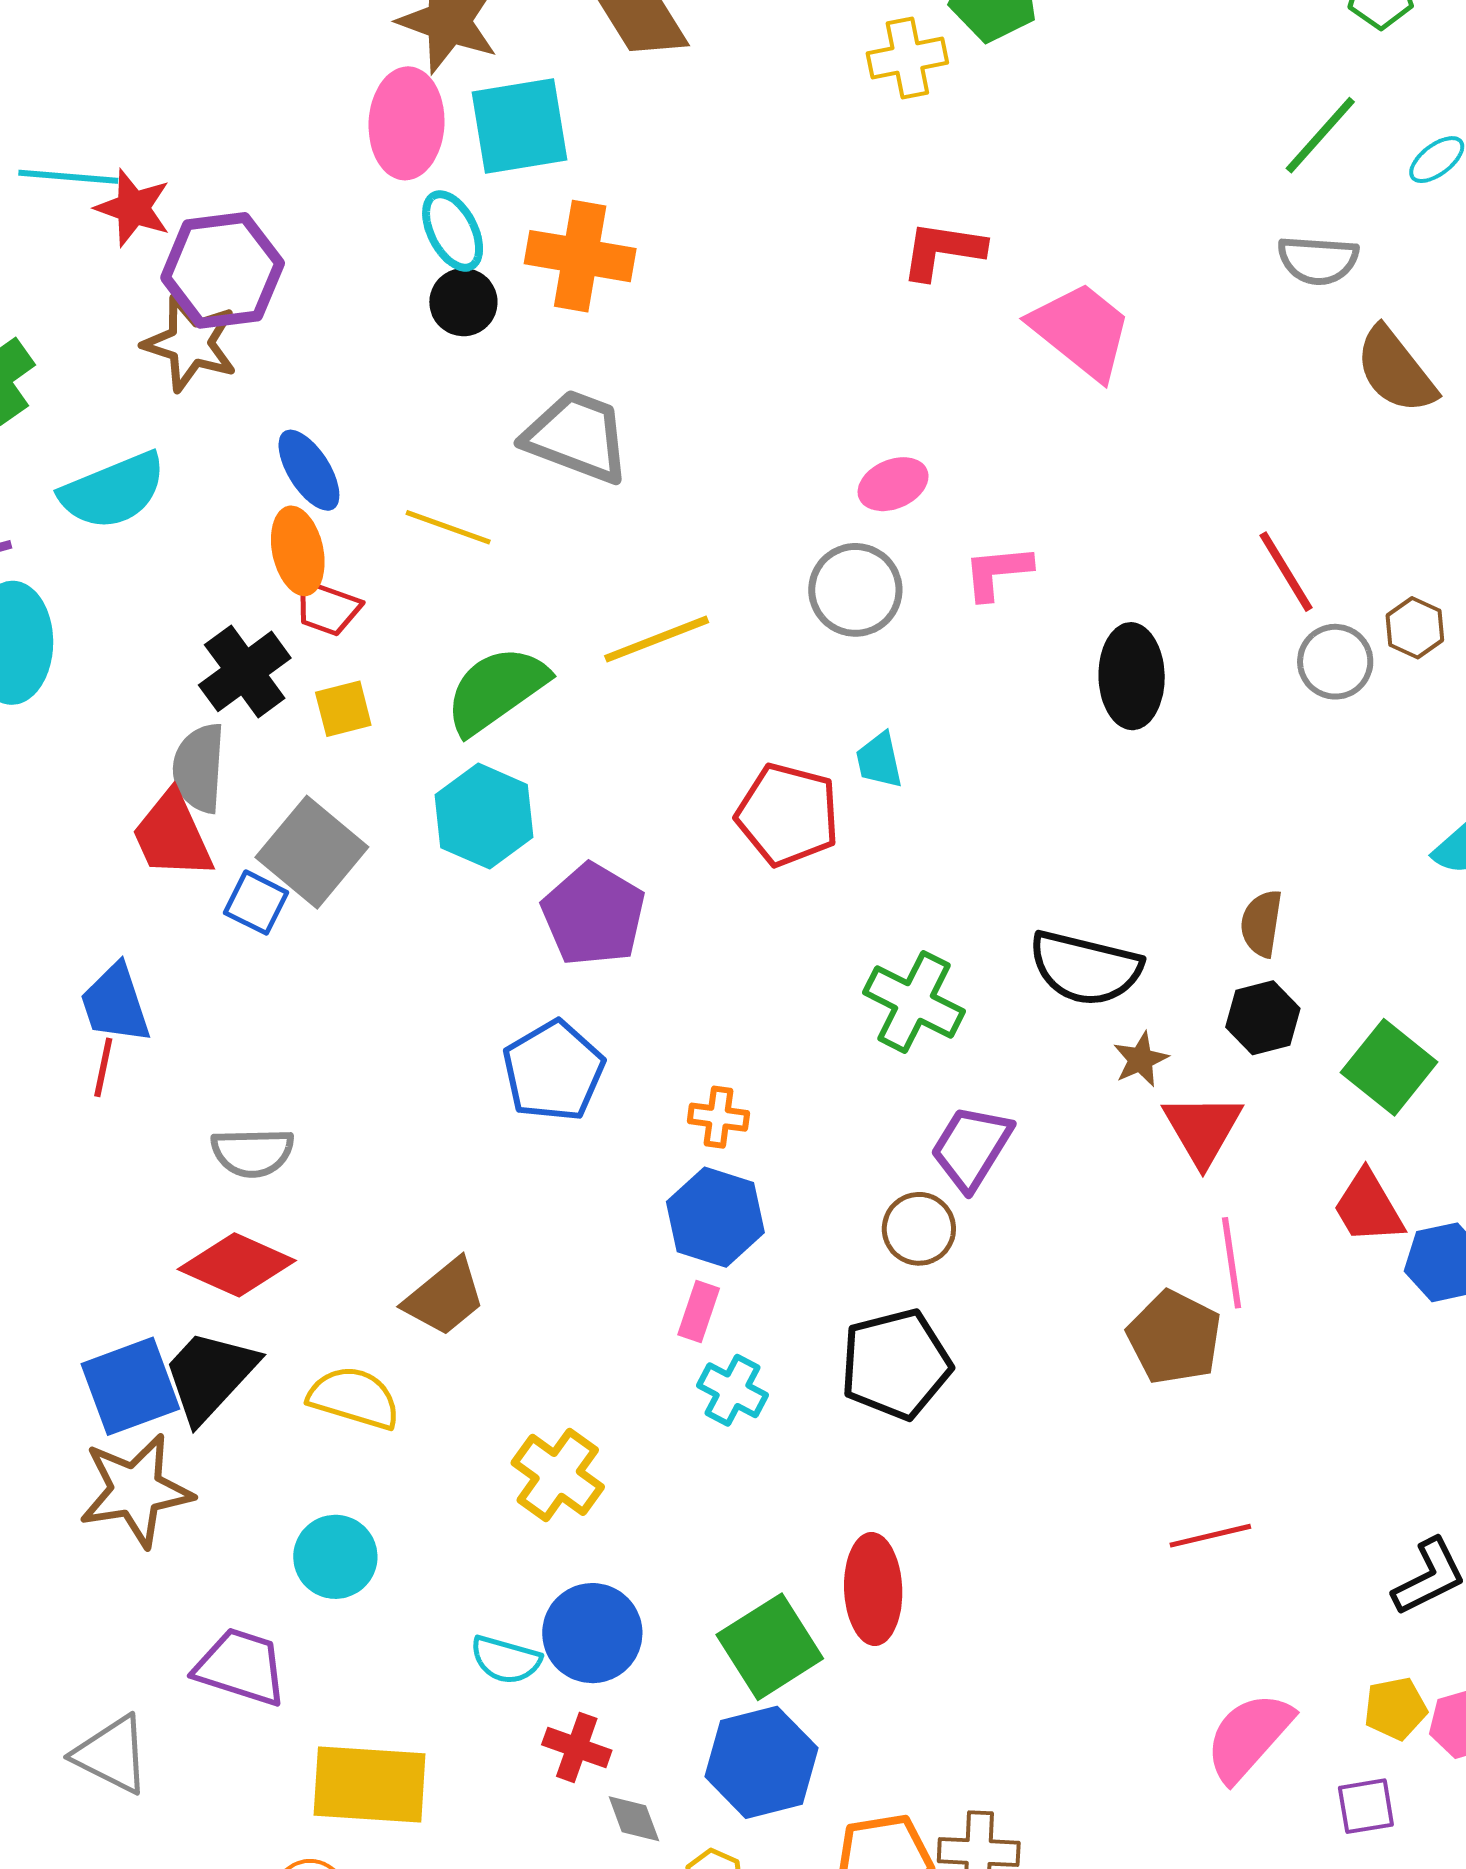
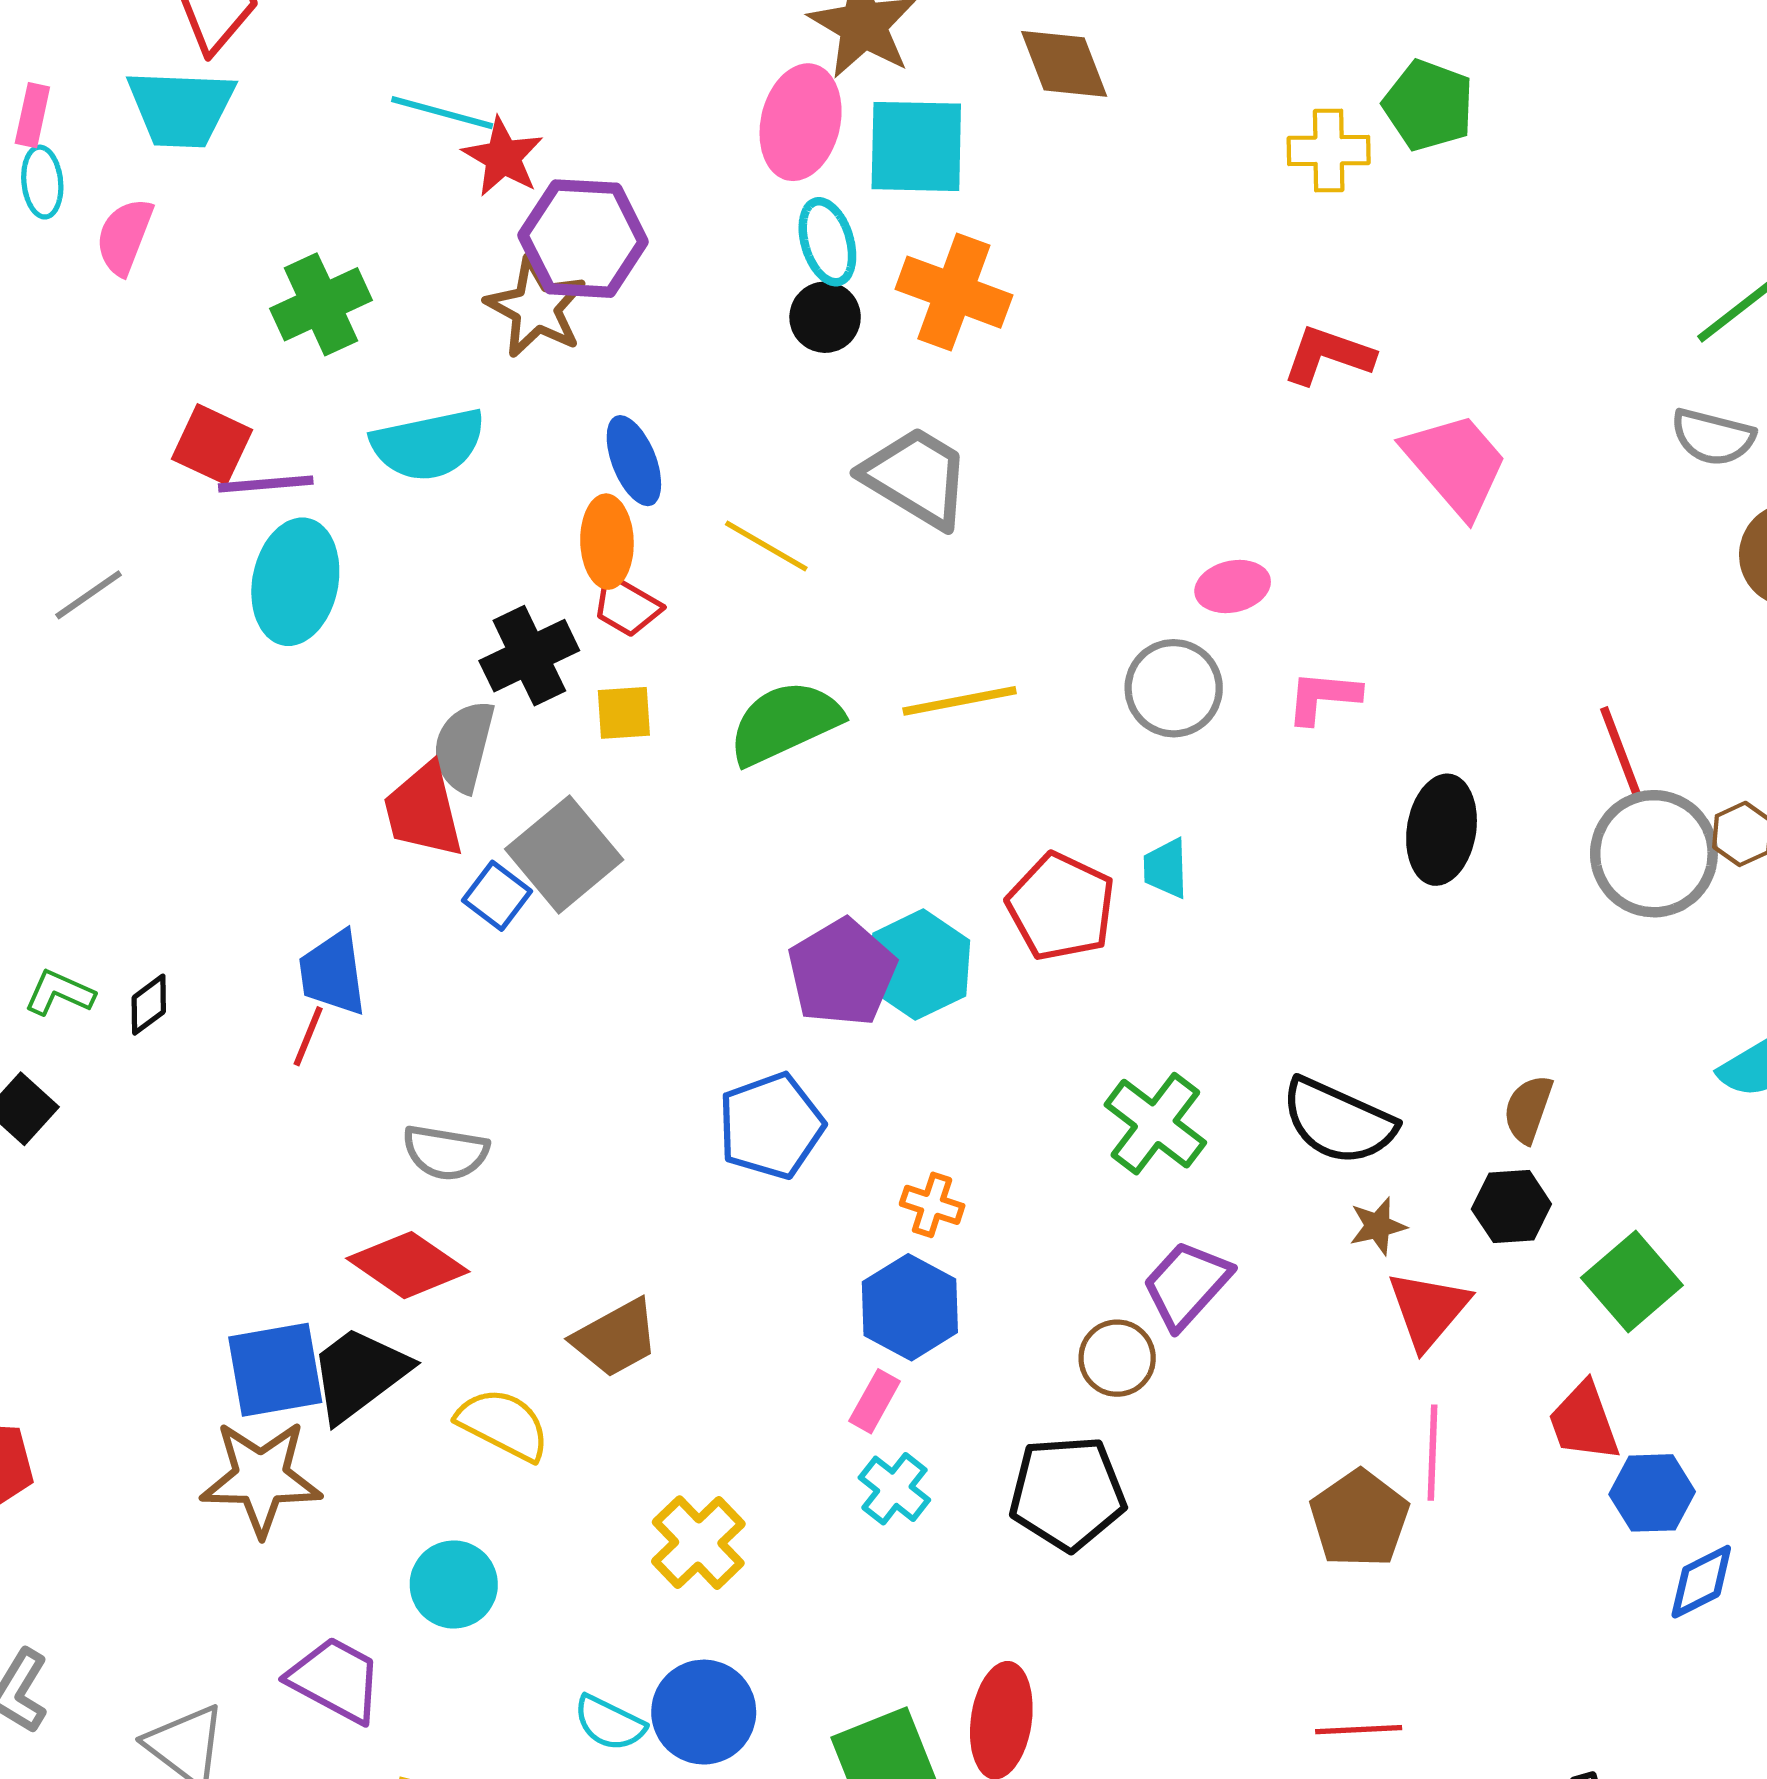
gray circle: (1335, 662) -> (1654, 854), size x1.6
cyan hexagon: (484, 816) -> (919, 965), moved

